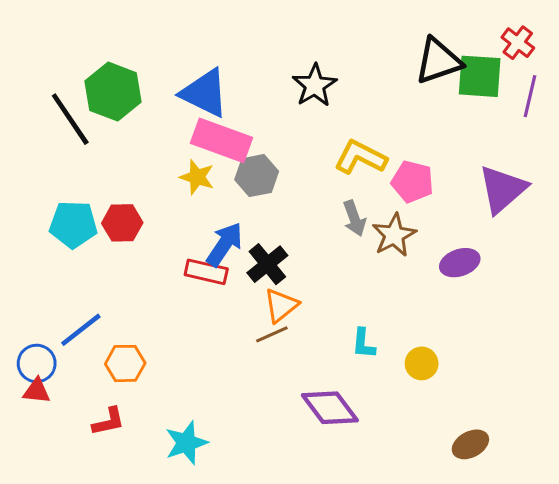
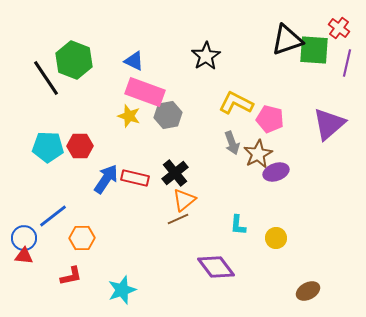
blue triangle: (205, 93) -> (134, 61), size x0.6
blue arrow: (225, 244) -> (106, 179), moved
purple ellipse: (460, 263) -> (276, 172), moved

